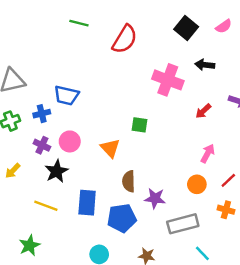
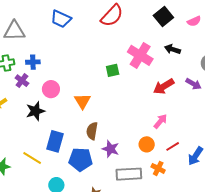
blue trapezoid: (66, 95) -> (61, 19), moved
red arrow: (203, 111) -> (164, 86), size x1.5
green square: (139, 125) -> (113, 70), moved, turned -32
purple cross: (42, 145) -> (22, 81), moved
yellow line: (46, 206) -> (32, 158), moved
orange cross: (226, 210) -> (158, 168), moved

